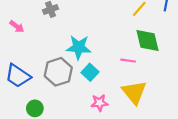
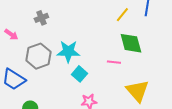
gray hexagon: (58, 72) -> (38, 56), moved
yellow triangle: (134, 92) -> (137, 91), moved

